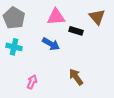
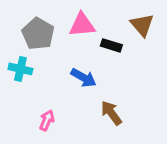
gray pentagon: (14, 18) -> (38, 34), moved
blue arrow: (51, 44) -> (84, 78), moved

